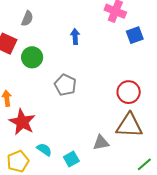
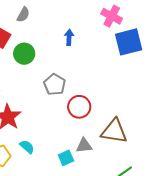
blue square: (135, 35) -> (129, 42), size x1.6
red circle: (129, 92) -> (79, 107), moved
cyan square: (71, 159) -> (66, 158), moved

